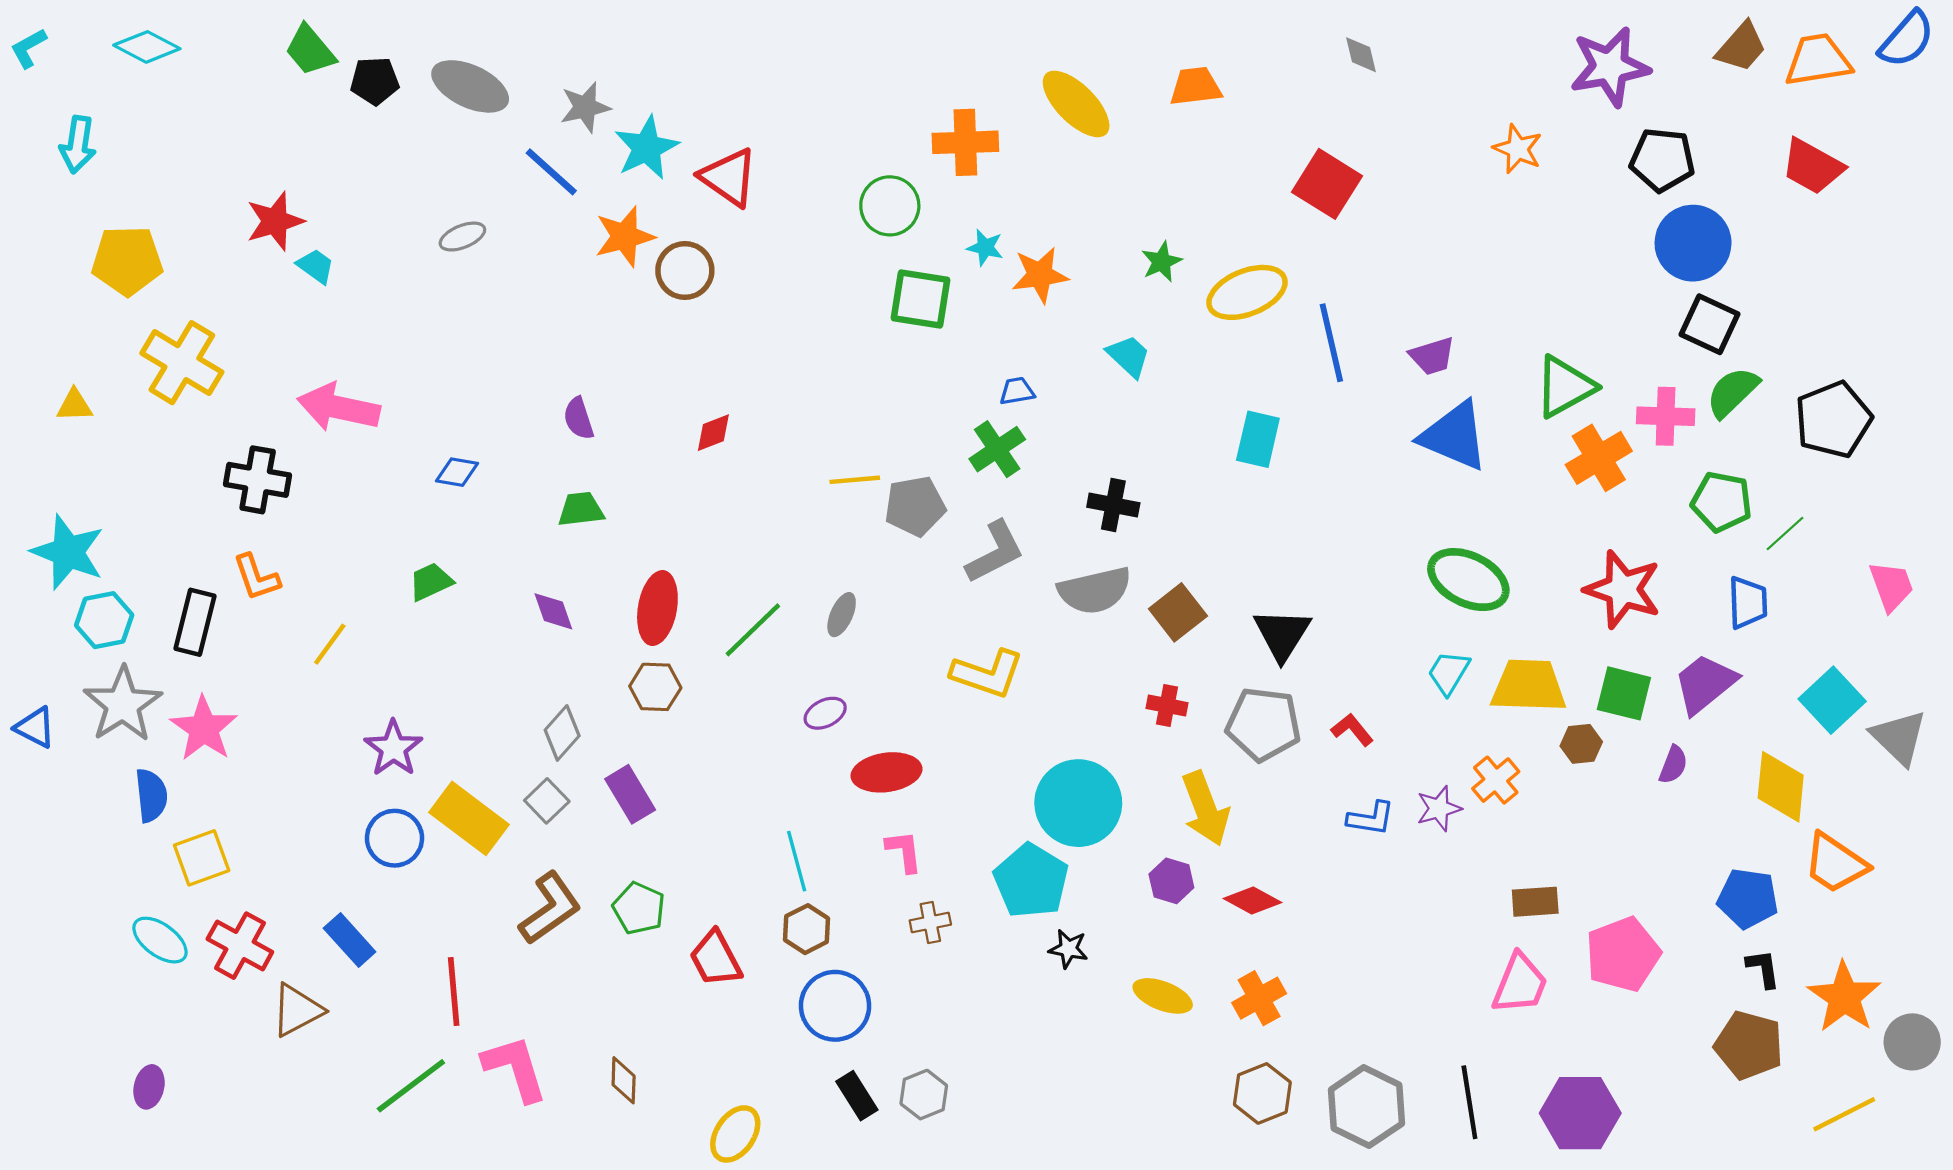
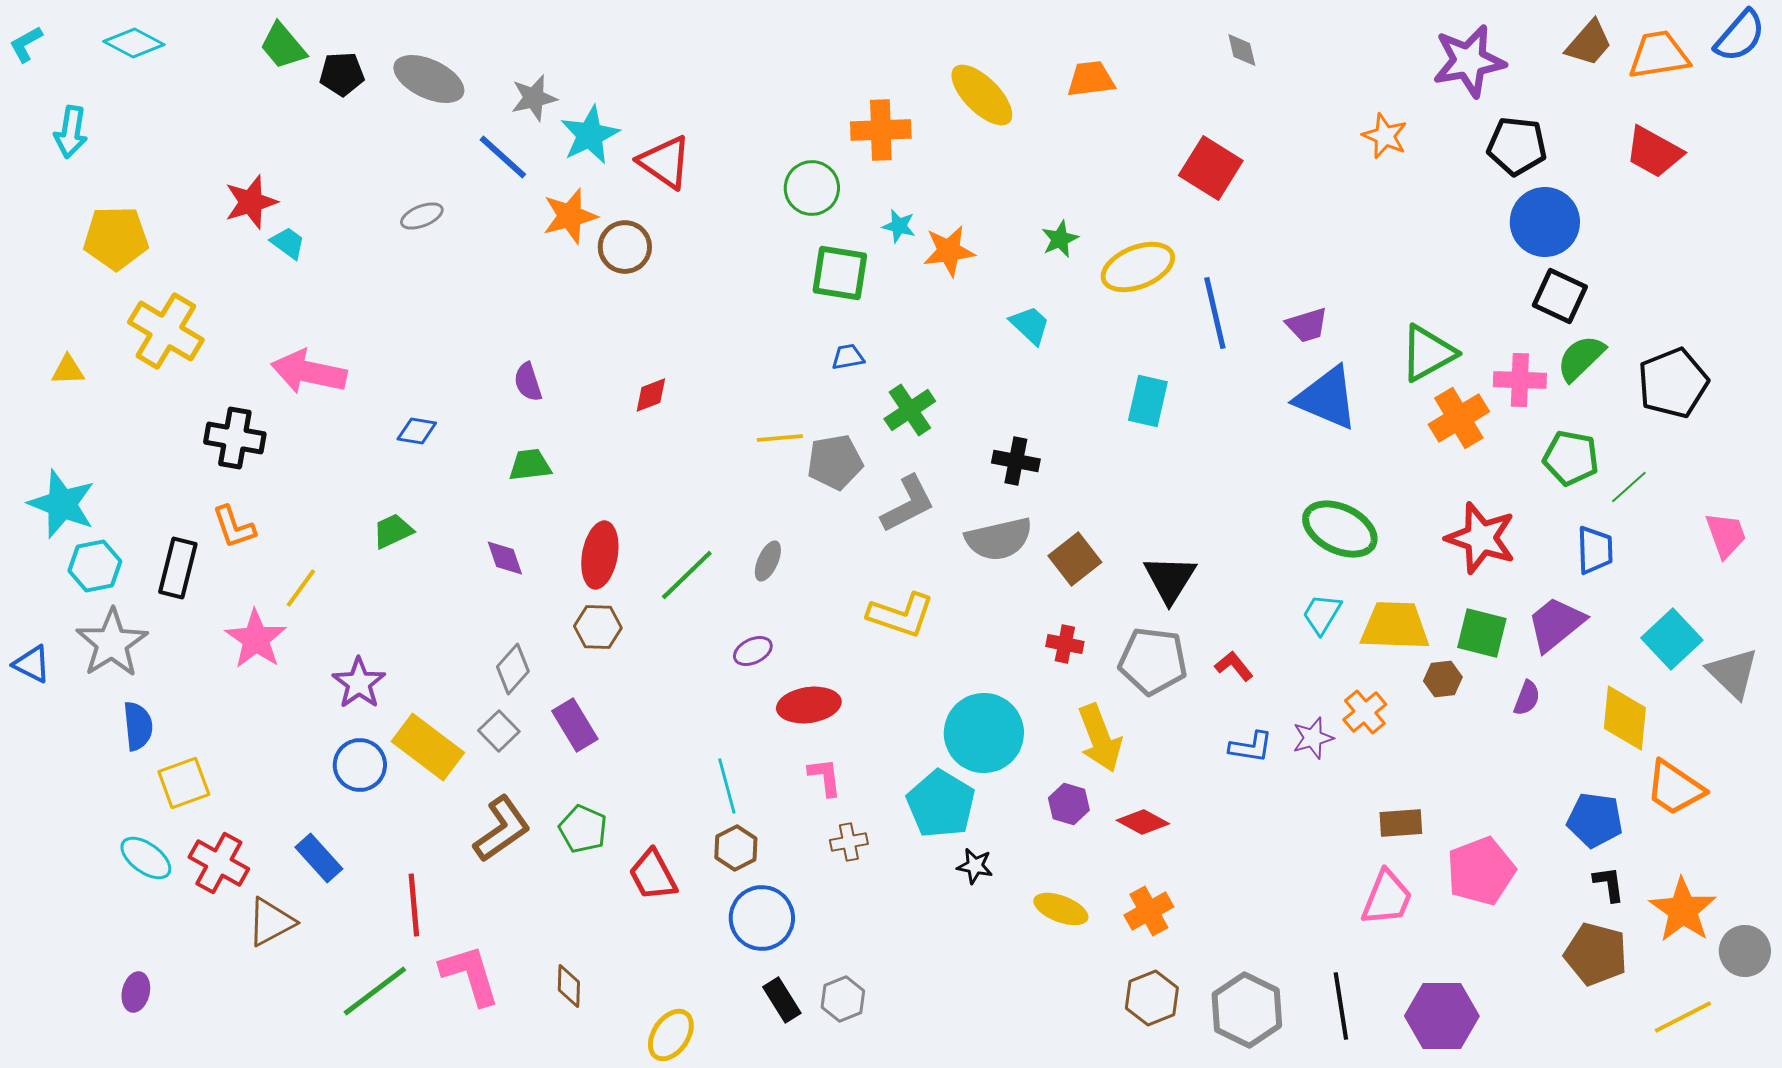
blue trapezoid: (1017, 391) -> (848, 357), moved
pink star: (204, 729) -> (256, 639), moved

